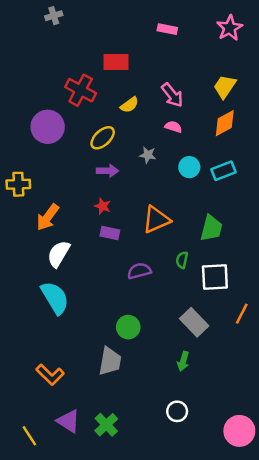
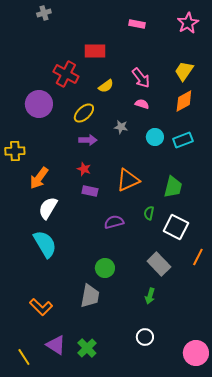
white square: (215, 277) -> (176, 227), turned 30

